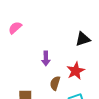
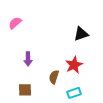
purple arrow: (46, 59) -> (28, 59), moved

